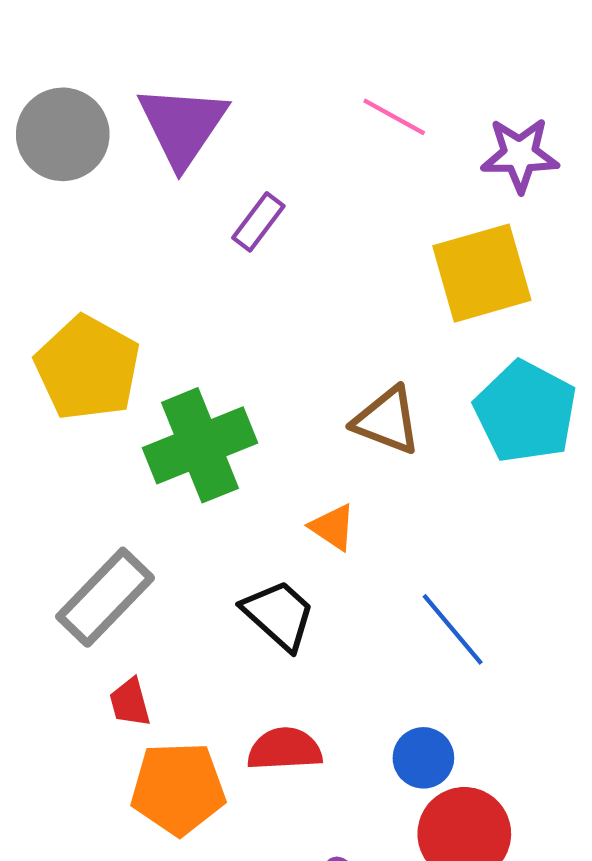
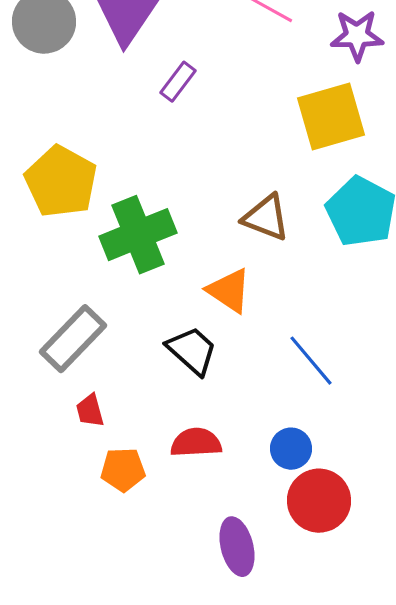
orange triangle: (333, 527) -> (229, 291), size x1.4
orange pentagon: (178, 789) -> (123, 470), size x0.7

